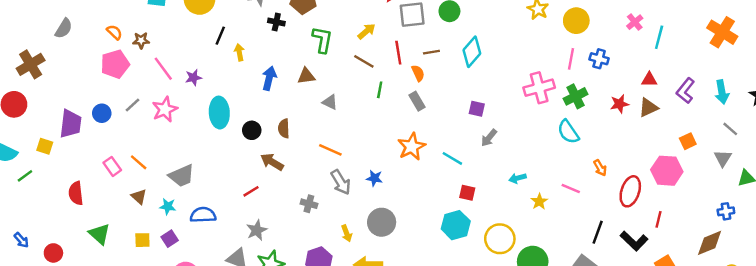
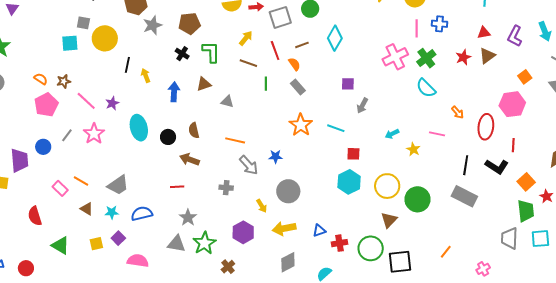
black cross: (276, 22) -> (182, 54), moved, turned 32
red line: (251, 191) -> (177, 187), turned 40

